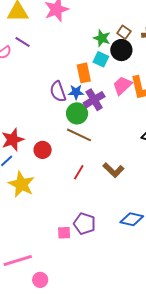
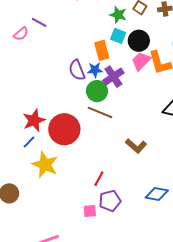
black circle: (121, 50) -> (139, 41), moved
red circle: (43, 150) -> (64, 129), size x1.8
red line: (79, 172) -> (99, 179), moved
purple pentagon: (85, 224) -> (110, 201), turned -30

